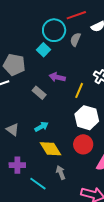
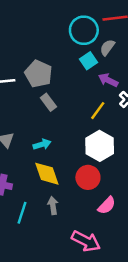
cyan square: (43, 50) -> (89, 61), moved
gray pentagon: (14, 65) -> (38, 74), moved
purple arrow: (57, 77) -> (108, 80), moved
cyan line: (38, 184) -> (22, 213), turned 60

